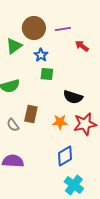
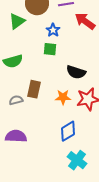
red arrow: (82, 46) -> (85, 21), size x1.5
blue star: (41, 55) -> (53, 30), moved
gray semicircle: (13, 125) -> (16, 100), turned 112

